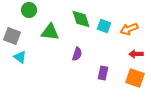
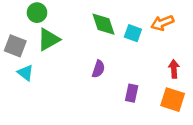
orange arrow: (129, 29) -> (162, 23), moved
green triangle: (50, 32) -> (49, 39), moved, turned -36
red arrow: (136, 54) -> (174, 69), turned 88

